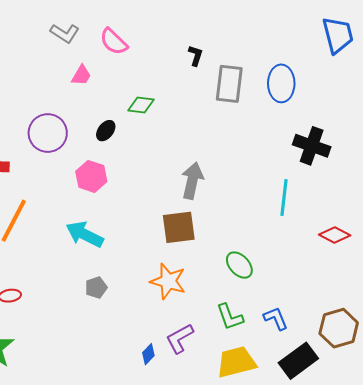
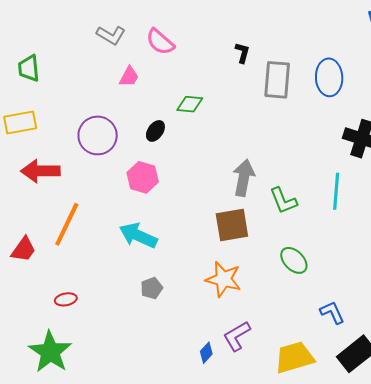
green L-shape: (230, 317) -> (283, 201), moved

